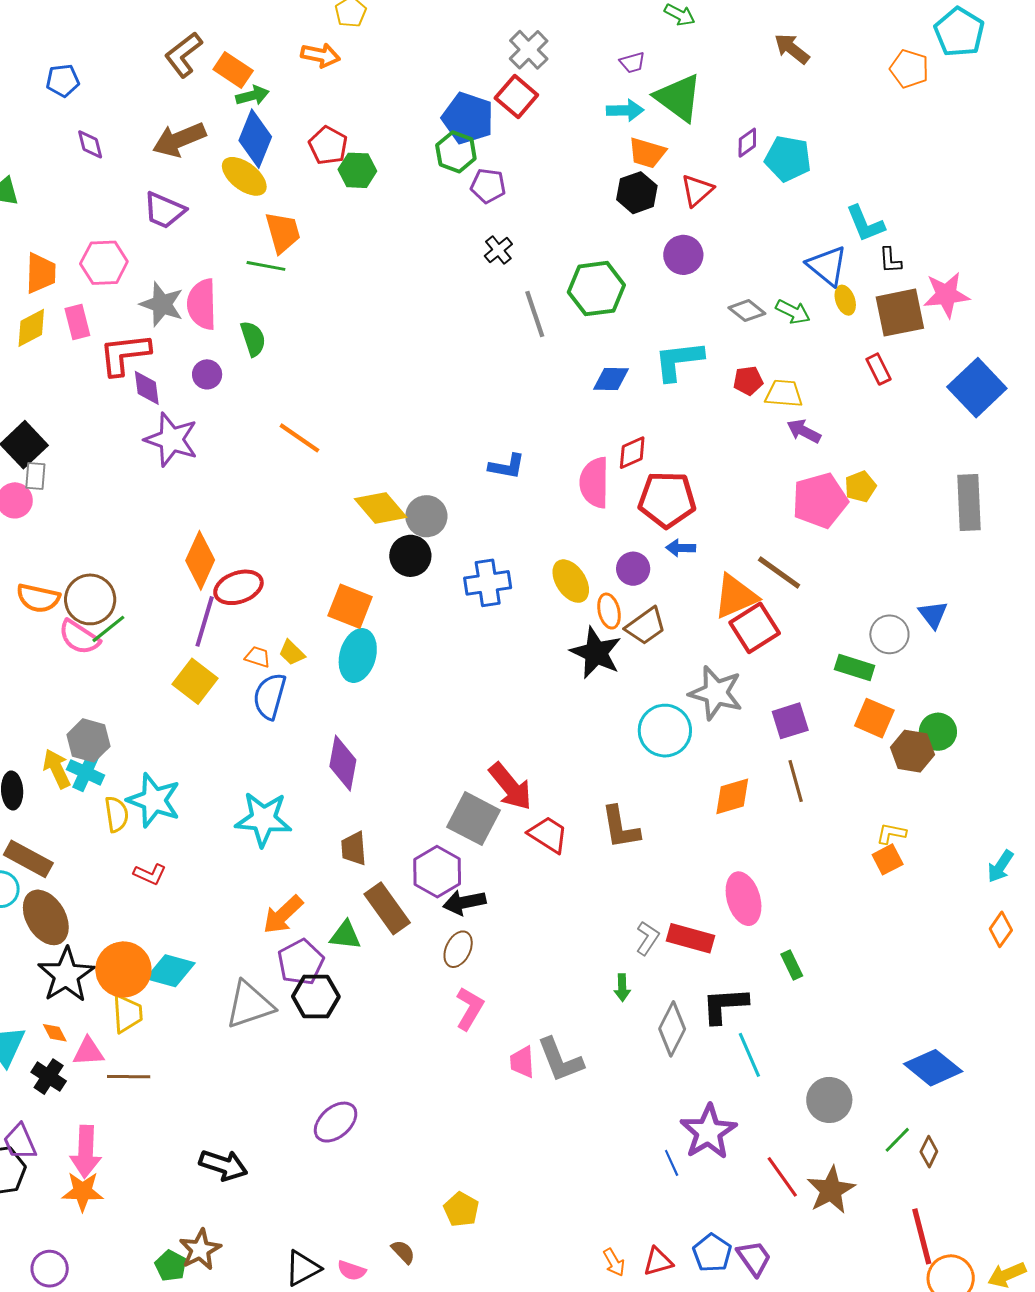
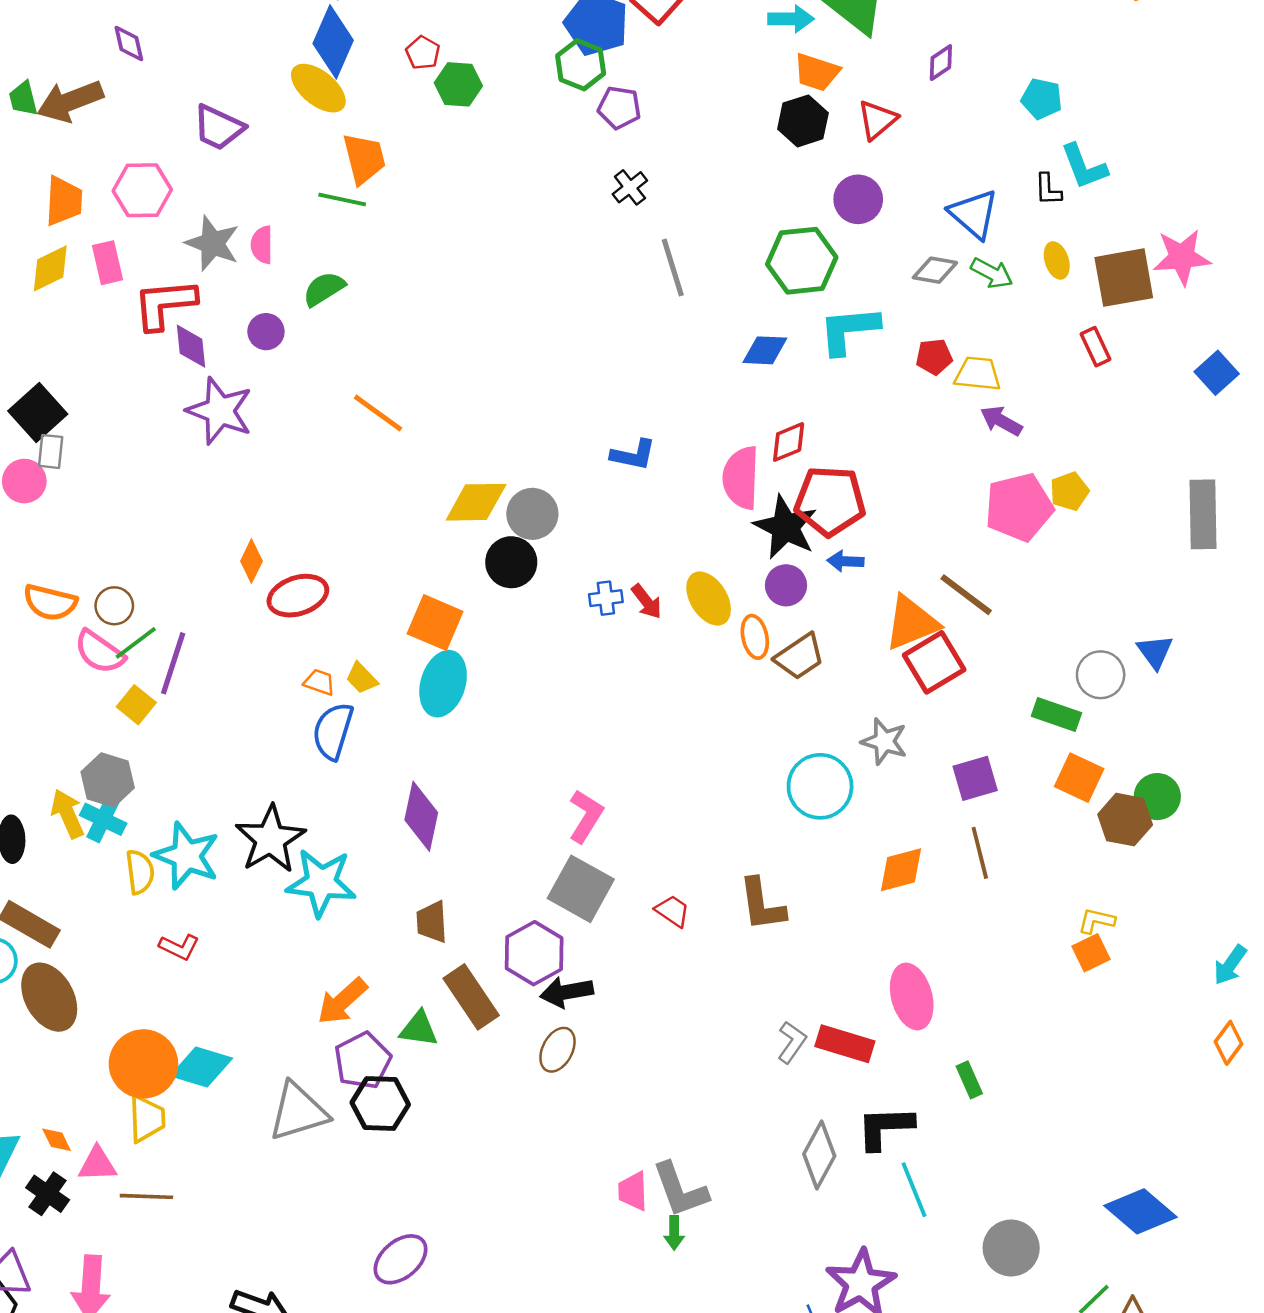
brown arrow: (179, 140) -> (70, 101), moved
red pentagon: (328, 146) -> (423, 53), size x0.7
cyan pentagon: (788, 159) -> (1042, 99), moved, size x0.7
black L-shape: (890, 260) -> (1048, 189), moved
blue triangle: (827, 266) -> (974, 214), moved
green hexagon: (596, 289) -> (802, 261), moved
pink semicircle: (202, 304) -> (262, 245), size x0.6
gray diamond: (747, 311) -> (935, 270), turned -30
green semicircle: (253, 339) -> (324, 289), turned -105
blue square: (977, 388) -> (1217, 373), size x0.6
yellow diamond: (381, 508) -> (476, 502), turned -52
orange diamond: (200, 560) -> (251, 561), size x0.6
blue cross: (488, 583) -> (606, 598), size x0.6
brown circle: (90, 599) -> (114, 606), size x0.6
purple line: (205, 621) -> (173, 663), moved
black star: (596, 653) -> (785, 527), moved
yellow square: (195, 681) -> (136, 705), moved, size x0.7
gray star: (716, 693) -> (884, 741), size x0.7
red arrow: (510, 787) -> (647, 602), moved, size x0.6
red trapezoid: (548, 835) -> (672, 911), size x0.7
black star: (66, 975) -> (270, 839), moved
green arrow: (622, 988) -> (674, 1233), moved
pink L-shape: (470, 1009) -> (586, 816), moved

